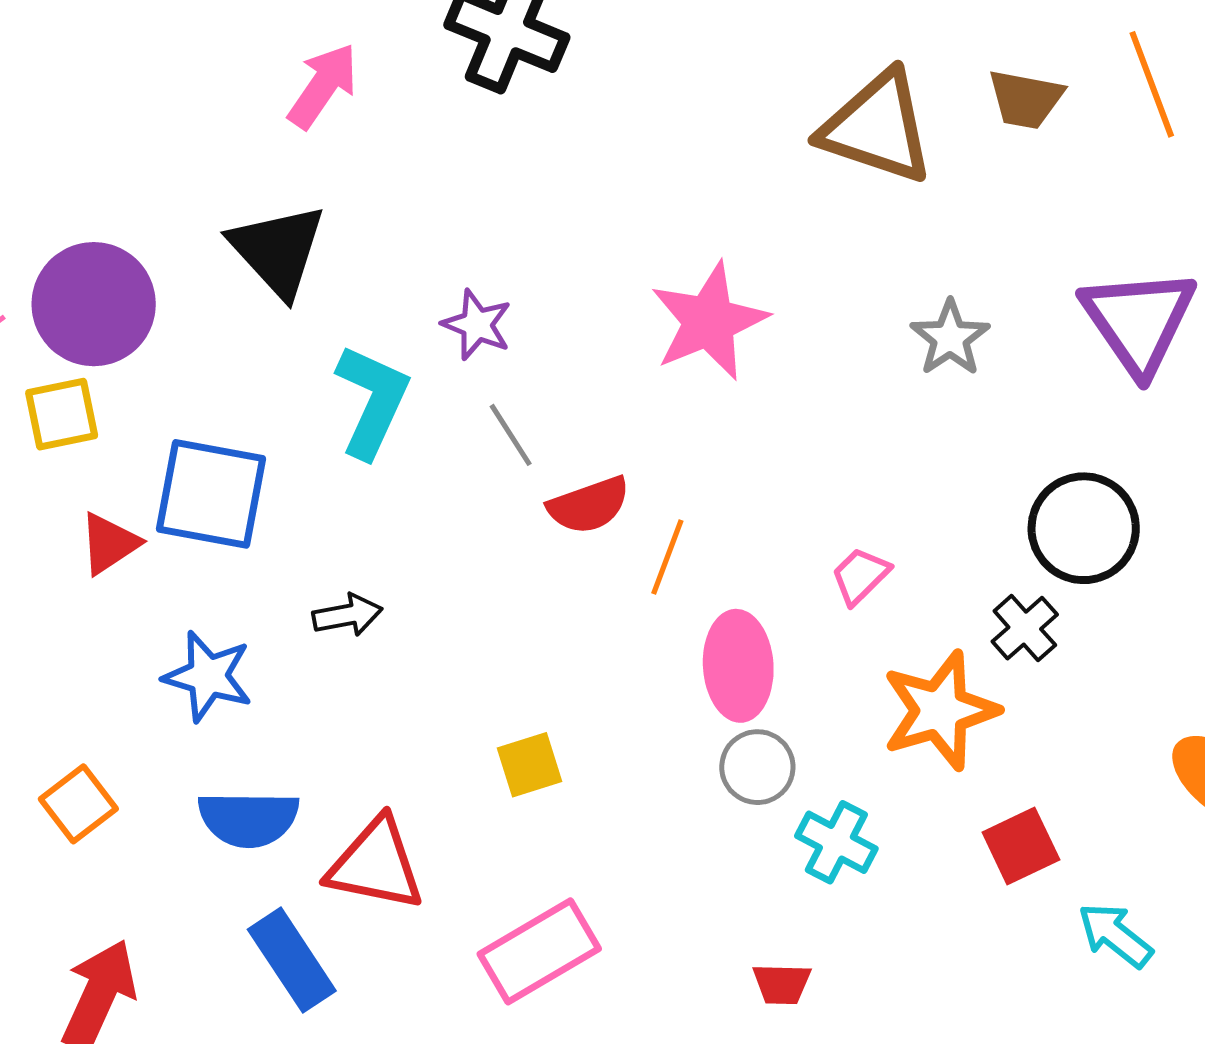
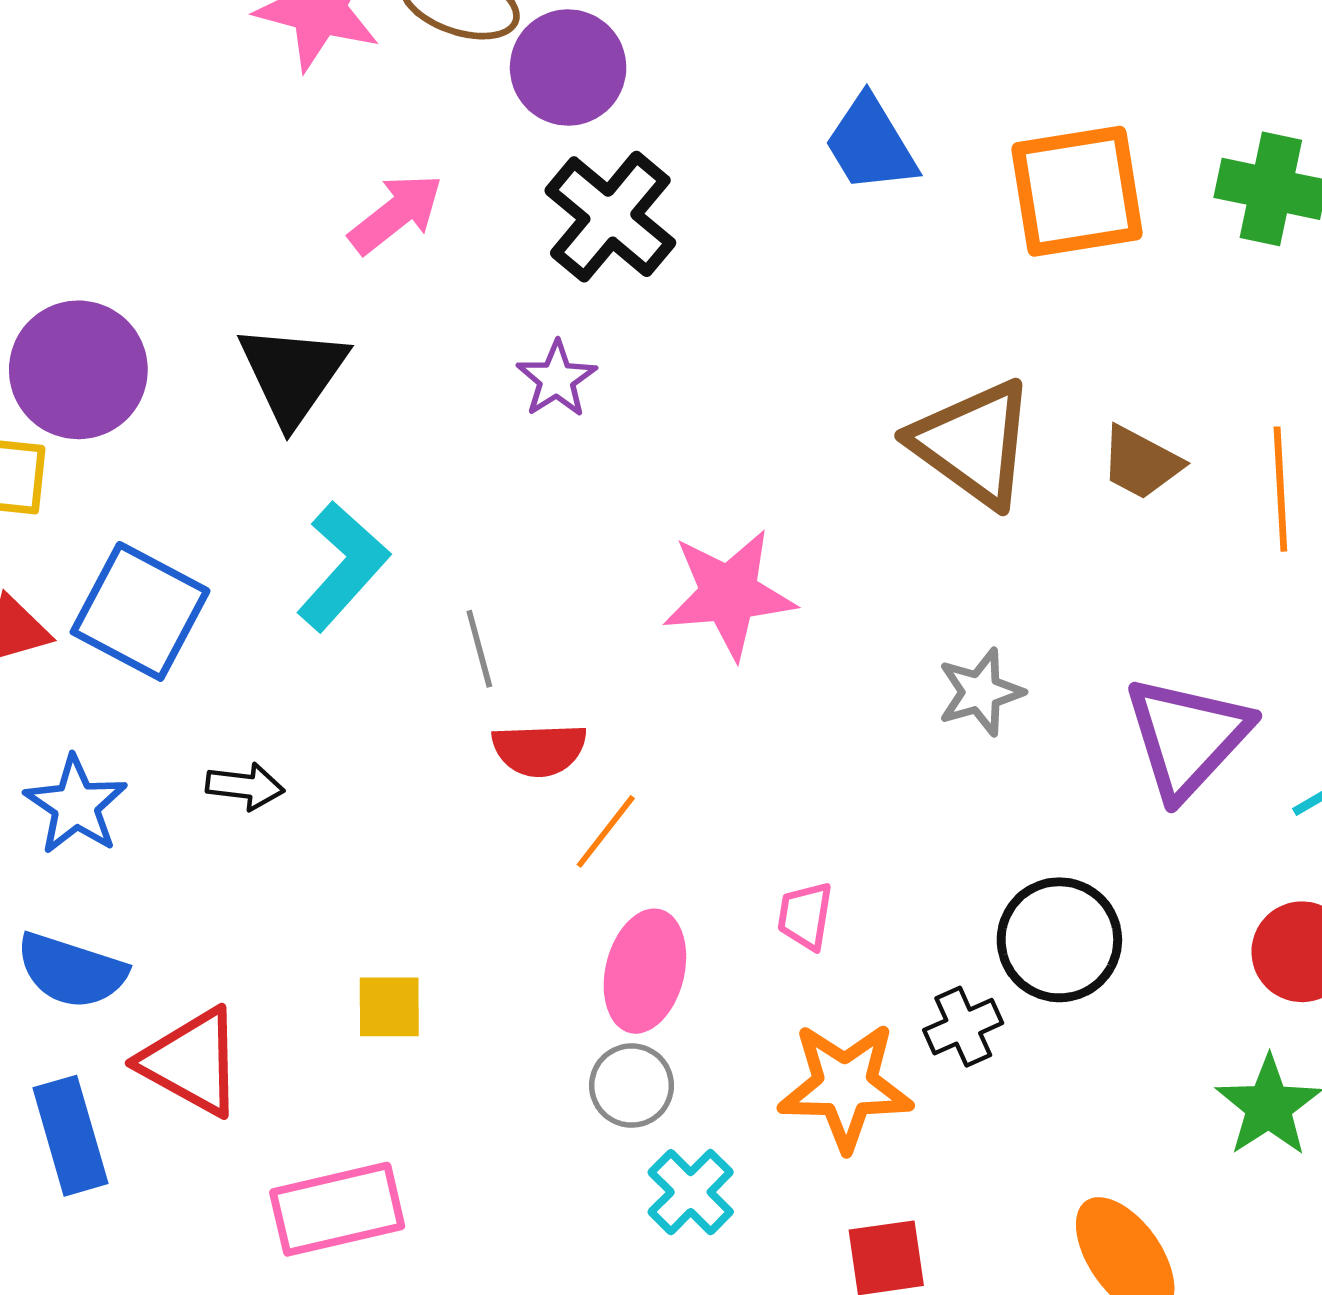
purple star: (477, 325) -> (557, 379), moved
pink trapezoid: (860, 576) -> (805, 916), turned -54

